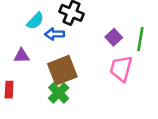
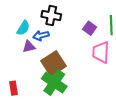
purple triangle: (22, 56) -> (29, 47), moved
green cross: (59, 93) -> (54, 83), size x1.4

